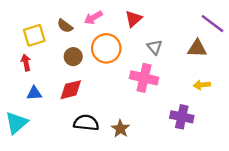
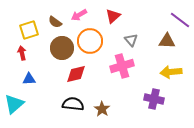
brown circle: (73, 57) -> (62, 48), size x1.5
pink cross: (144, 78) -> (122, 66), turned -30
yellow arrow: (202, 85) -> (171, 72), size x1.5
red diamond: (71, 90) -> (76, 74), moved

